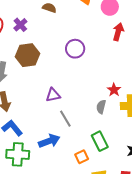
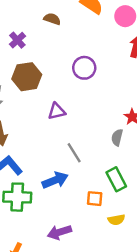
purple triangle: (53, 95) -> (57, 111), moved
orange square: (82, 157) -> (95, 199), turned 32

